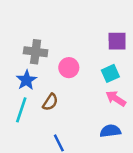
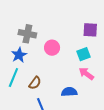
brown semicircle: (50, 102) -> (35, 83), moved
blue semicircle: (110, 131) -> (69, 92), moved

